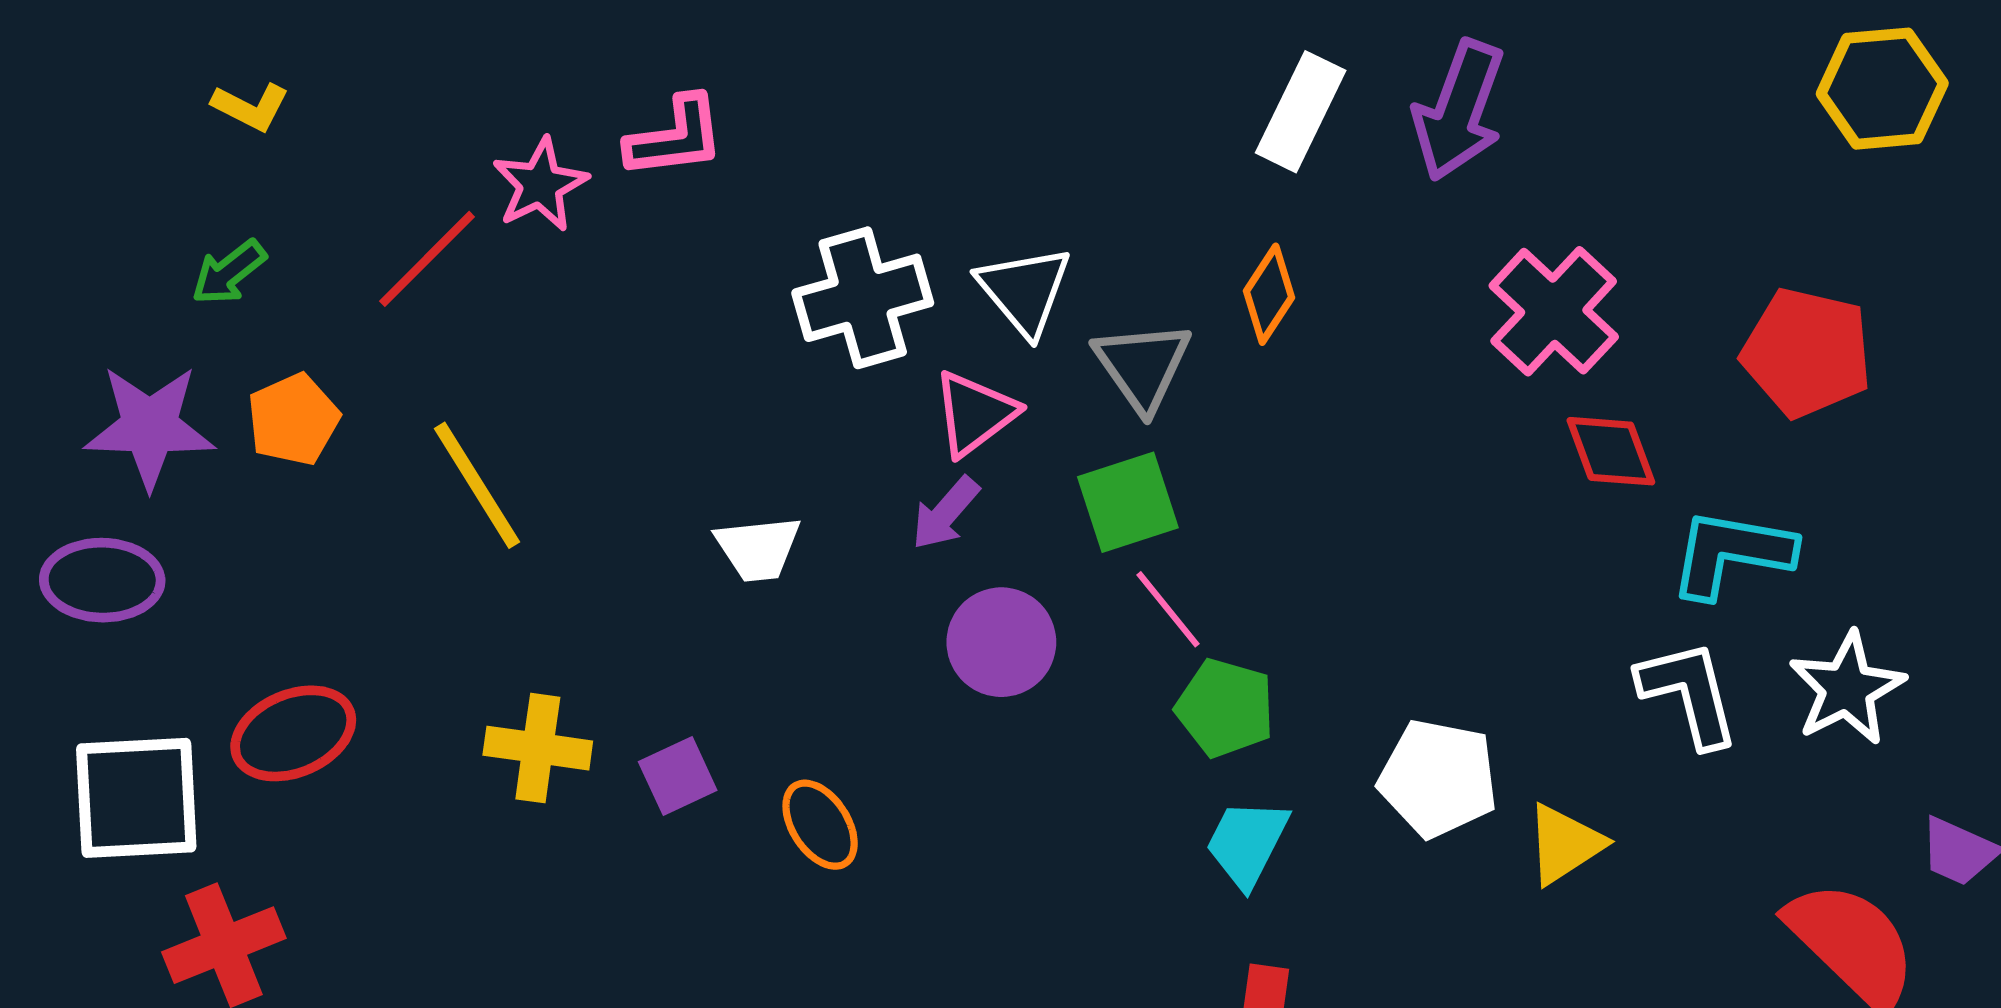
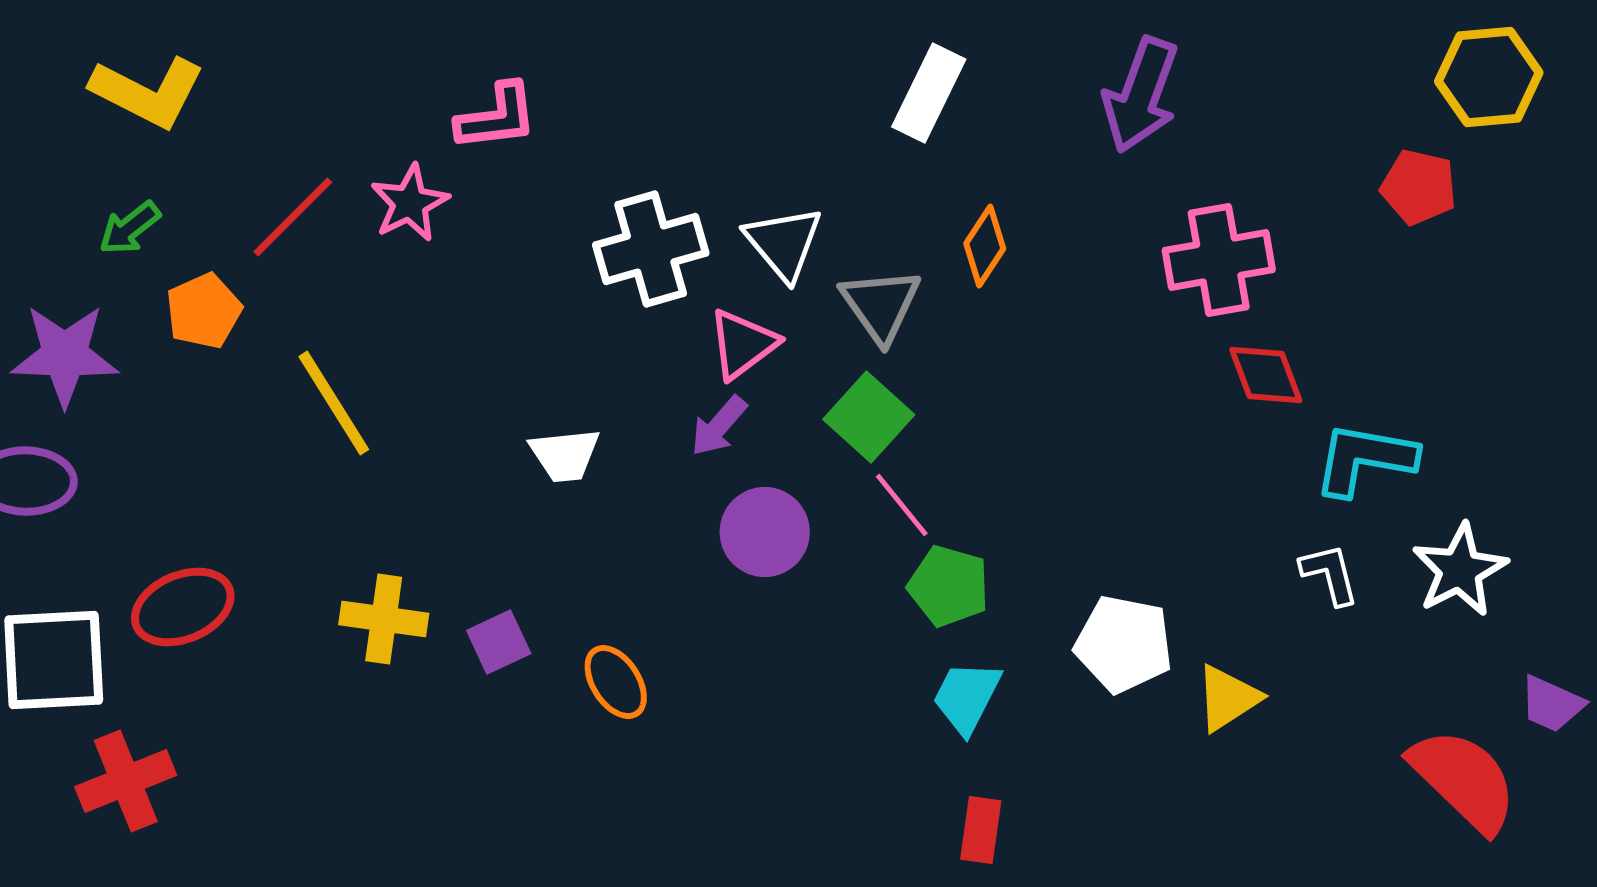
yellow L-shape: (251, 107) -> (148, 92), size x1.8
white rectangle: (1301, 112) -> (929, 93), moved
pink star: (540, 185) -> (410, 203), moved
pink cross: (1554, 311) -> (1219, 260), turned 37
red pentagon: (1807, 353) -> (1419, 187), moved, size x0.7
orange pentagon: (293, 420) -> (204, 311), moved
green square: (1128, 502) -> (869, 417), turned -30
white L-shape: (1689, 693) -> (1330, 574), size x0.7

